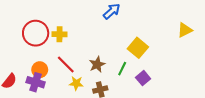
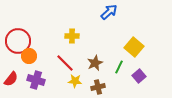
red circle: (36, 33) -> (18, 41), moved
yellow cross: (60, 34) -> (72, 36), moved
orange circle: (40, 70) -> (29, 56), moved

